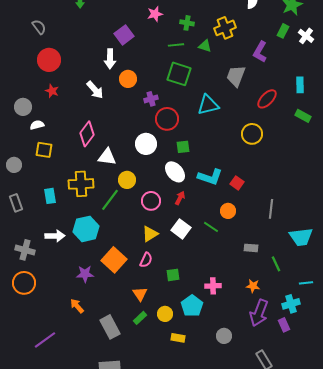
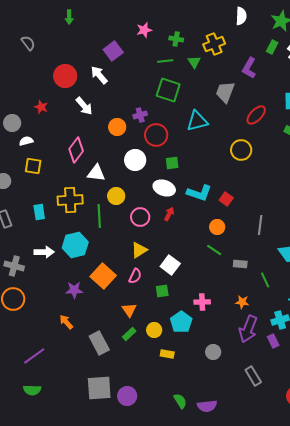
green triangle: (205, 46) -> (194, 62), turned 40
white arrow: (110, 59) -> (99, 75), turned 138
red circle: (49, 60) -> (65, 76), moved
orange circle: (128, 79) -> (117, 127), moved
white ellipse: (175, 172) -> (164, 188), turned -30
green line: (110, 200) -> (99, 216), turned -40
green line: (211, 227) -> (214, 250), moved
white square: (181, 229) -> (170, 265), moved

